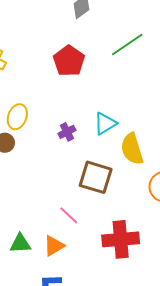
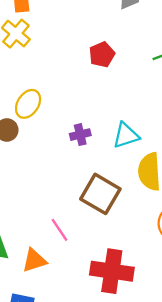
red pentagon: (69, 61) -> (102, 55), size x0.7

